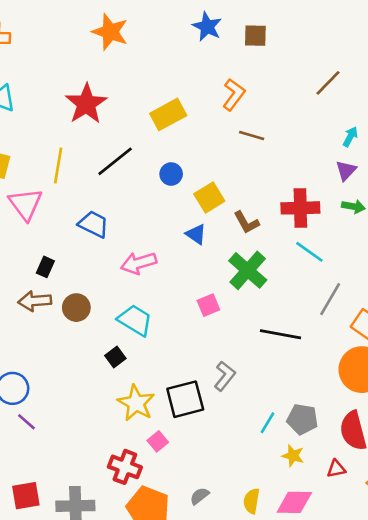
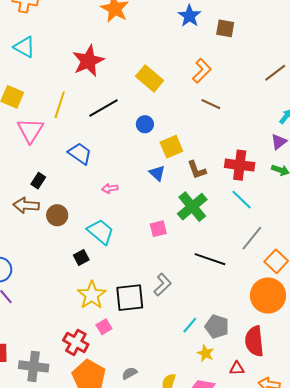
yellow rectangle: (168, 114) -> (150, 78), turned 60
pink arrow: (139, 263) -> (110, 188), size x0.6

